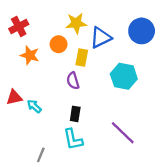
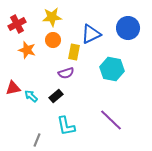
yellow star: (76, 23) -> (52, 17), moved
purple semicircle: (73, 81) -> (66, 73), turned -91
black rectangle: (75, 114) -> (56, 96), moved, turned 40

